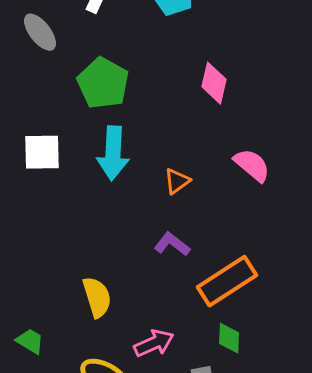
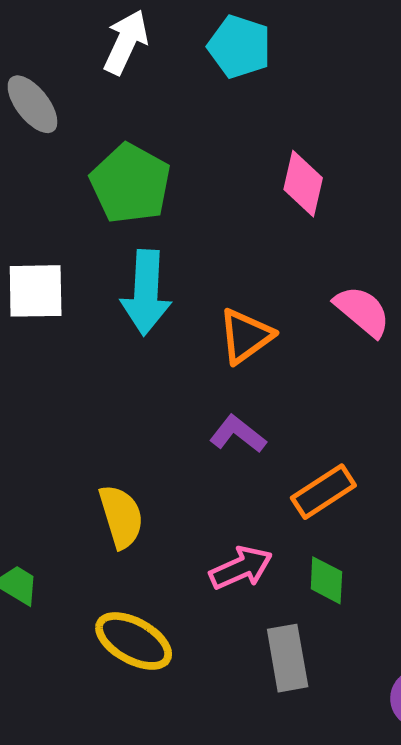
orange triangle: (177, 181) -> (246, 336), size x1.4
orange rectangle: (227, 281) -> (323, 492), size x0.7
pink arrow: (154, 343) -> (241, 568), moved

